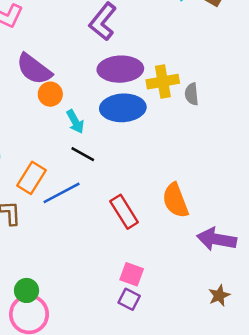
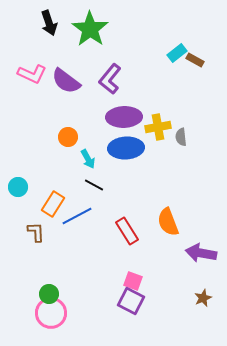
purple semicircle: (34, 69) -> (66, 81), moved
purple square: (129, 299) -> (131, 301), size x1.5

